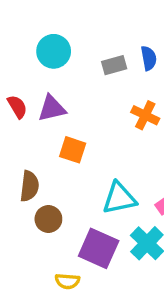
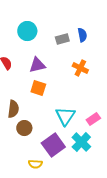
purple triangle: (52, 108) -> (37, 65), moved
cyan triangle: (119, 198) -> (65, 116), turned -45
purple square: (99, 248) -> (53, 145), turned 30

